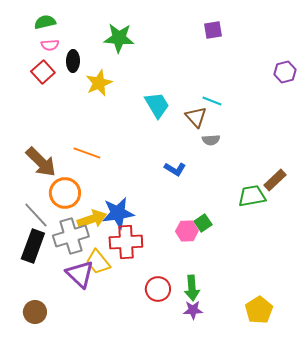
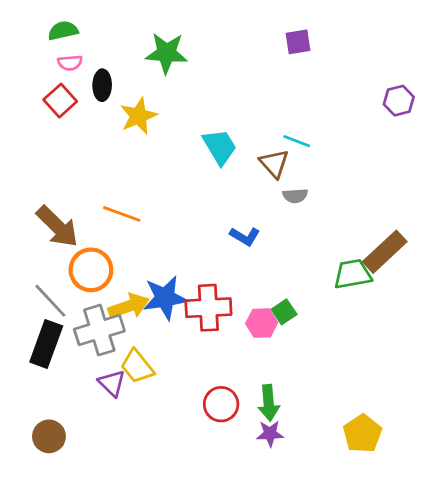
brown rectangle: (275, 180) -> (385, 252), size x1.4
red cross: (126, 242) -> (208, 308), moved
purple triangle: (80, 274) -> (112, 383), size x0.7

